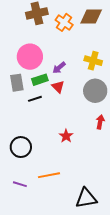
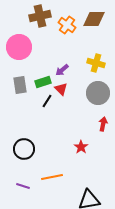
pink circle: (30, 57) -> (19, 47), moved
black line: (35, 99) -> (47, 101), moved, turned -40
red star: (66, 136) -> (81, 147), moved

